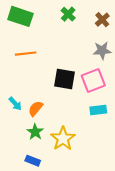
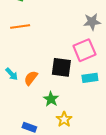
black square: (65, 79) -> (61, 67), moved
green star: (35, 132) -> (51, 99), moved
yellow star: (63, 139) -> (64, 119), moved, size x0.7

